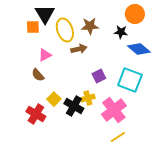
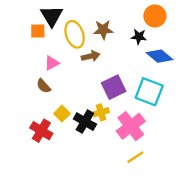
purple square: (99, 76) -> (114, 87), size x1.5

